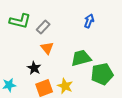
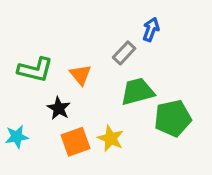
green L-shape: (20, 21) -> (35, 70), moved
gray rectangle: (43, 27) -> (124, 53), moved

